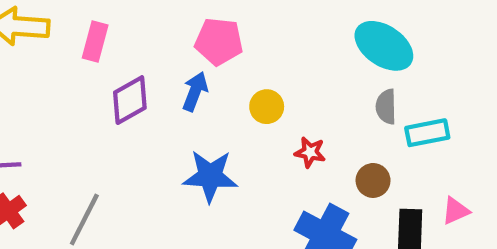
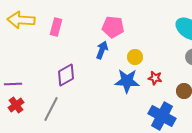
purple diamond: (130, 100) -> (66, 75), moved
blue star: (210, 176) -> (127, 81), moved

